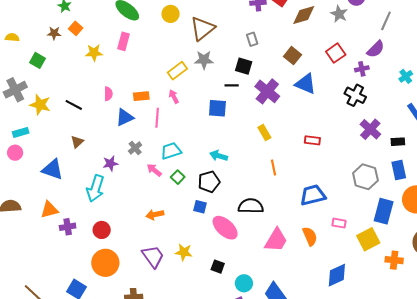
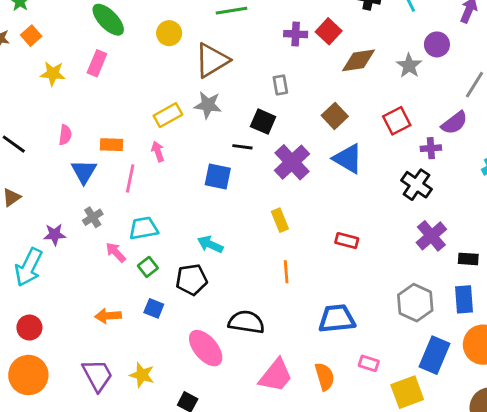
blue triangle: (125, 117) -> (84, 172), turned -42
blue square: (200, 207) -> (154, 308), moved

